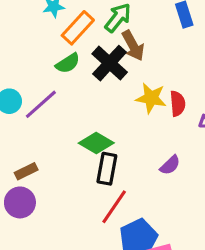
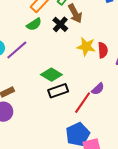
black cross: (110, 63) -> (60, 24), size x0.7
black rectangle: (107, 169) -> (58, 91), turned 60
red line: (114, 207) -> (83, 103), moved

